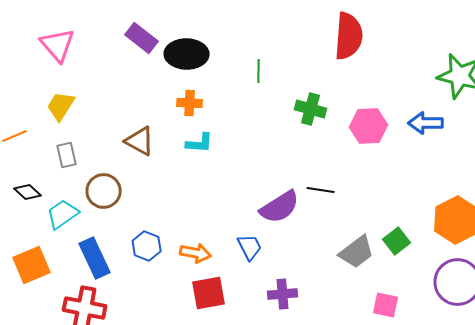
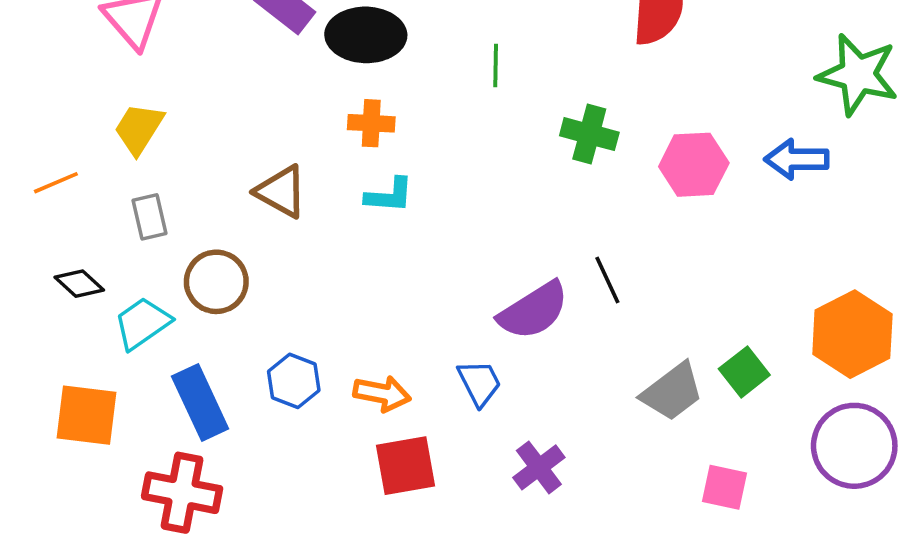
black line: (321, 190) -> (607, 280), turned 56
orange square: (32, 265) -> (87, 415), turned 30
purple cross: (283, 294) -> (539, 467), turned -32

